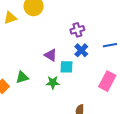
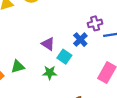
purple cross: (77, 30) -> (95, 23), moved
cyan square: (66, 67) -> (64, 57), turned 32

